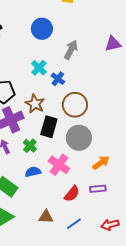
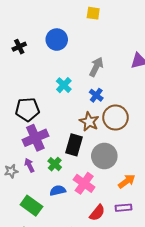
blue circle: (42, 29) -> (57, 40), moved
blue cross: (58, 79) -> (96, 95), moved
brown star: (35, 104) -> (89, 122), moved
brown circle: (75, 105) -> (115, 118), moved

